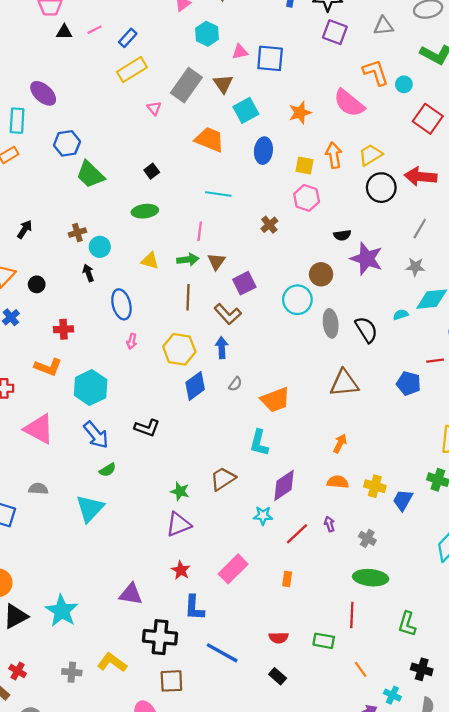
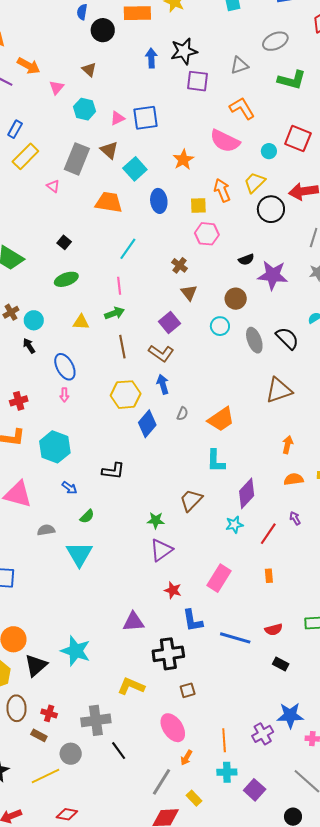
cyan circle: (404, 84) -> (269, 151), moved
cyan line: (218, 194) -> (128, 249), turned -50
brown triangle: (216, 261) -> (189, 293), moved
cyan circle: (297, 300) -> (220, 326), size x0.7
pink arrow: (132, 341) -> (64, 395), moved
blue arrow: (96, 435) -> (69, 488), size x0.6
gray semicircle: (38, 489) -> (46, 530), moved
blue line: (222, 653) -> (235, 638), moved
gray cross: (72, 672) -> (96, 720), moved, size x1.6
brown square: (171, 681) -> (188, 690), size x0.7

